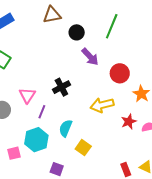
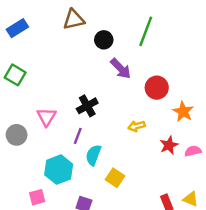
yellow arrow: (102, 105) -> (136, 126), size x0.6
purple line: (42, 112) -> (78, 136), moved
pink square: (14, 153) -> (37, 197), moved

